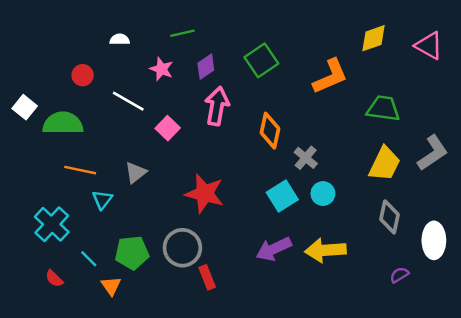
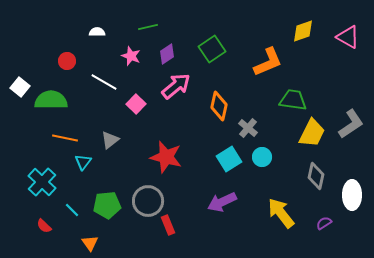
pink arrow: (217, 106) -> (176, 86), turned 40
green trapezoid: (383, 108) -> (293, 100), moved
yellow arrow: (325, 250) -> (281, 213), moved, turned 56
orange triangle: (111, 286) -> (90, 243), moved

